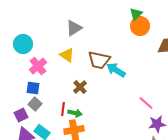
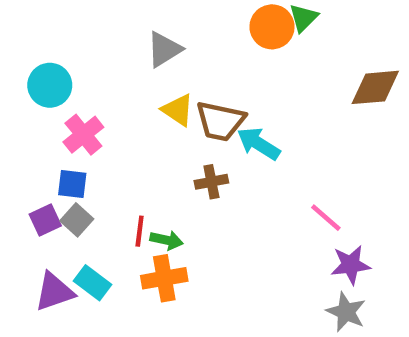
orange circle: (140, 26) -> (272, 27), moved
yellow triangle: (67, 55) -> (178, 110), moved
brown cross: (80, 87) -> (211, 182), moved, turned 32
purple square: (21, 115) -> (45, 220), moved

